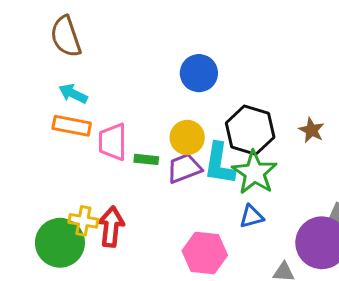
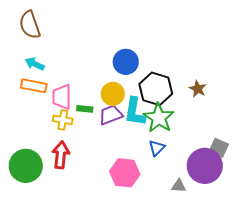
blue circle: (199, 73) -> (126, 62), moved
blue triangle: (252, 216) -> (157, 148), turned -30
yellow cross: (83, 221) -> (63, 120), moved

